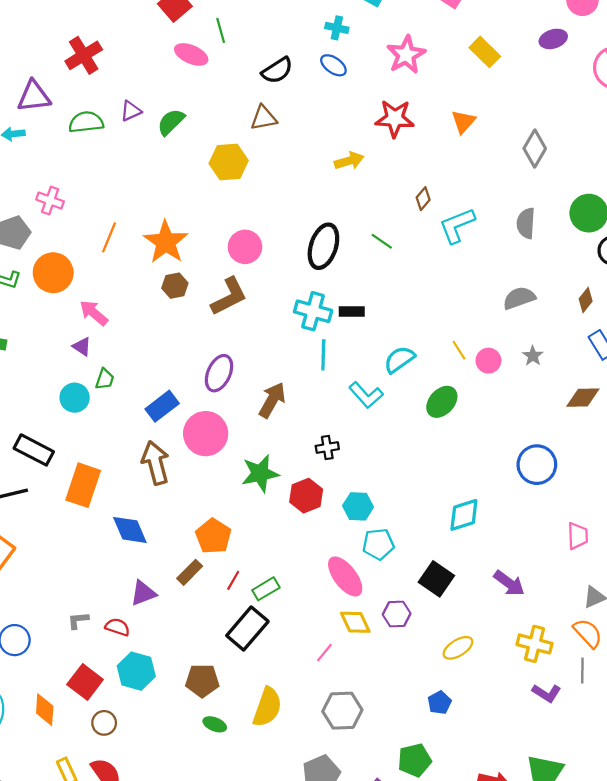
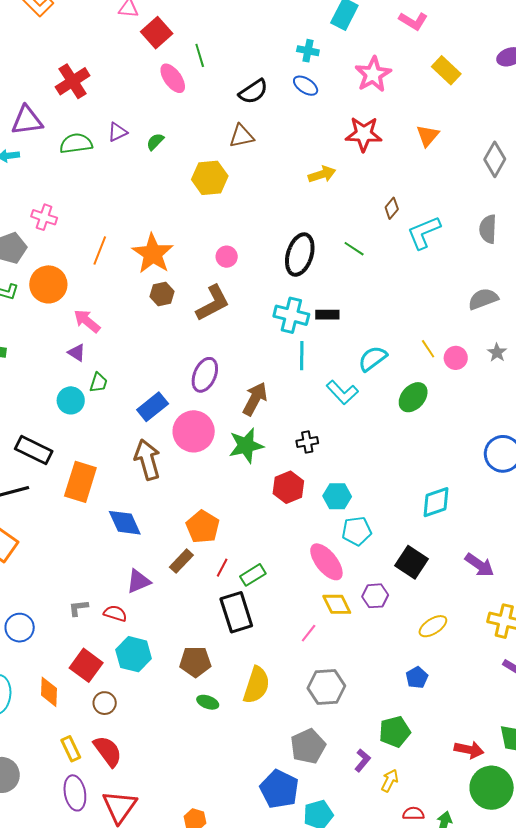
pink ellipse: (191, 54) -> (173, 78), turned 32
green semicircle: (171, 122) -> (155, 142), size x0.7
pink circle: (245, 247) -> (227, 257), size x0.7
green star: (260, 473) -> (246, 446), moved
black rectangle: (247, 629) -> (236, 612), turned -57

